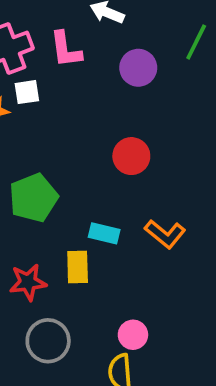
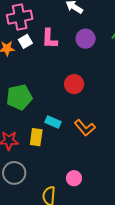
pink L-shape: (66, 49) -> (49, 39), moved
white square: (27, 92) -> (25, 41), turned -32
pink circle: (133, 335) -> (74, 178), moved

